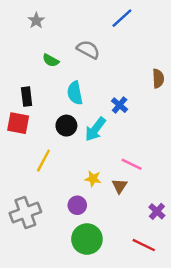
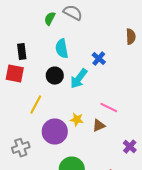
green semicircle: (51, 60) -> (50, 19), moved, turned 88
brown triangle: (120, 186) -> (99, 126), turned 32
purple circle: (77, 205) -> (55, 132), moved, size x1.6
gray cross: (25, 213) -> (21, 148), size x0.7

